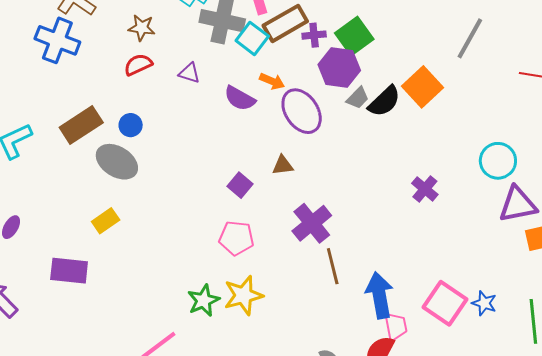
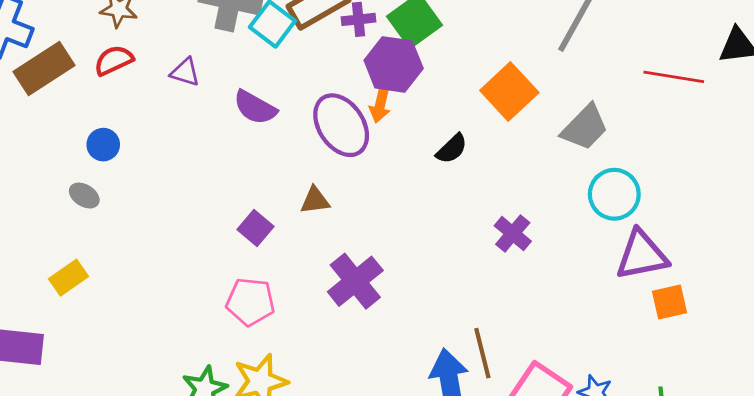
orange arrow: (272, 81) -> (380, 105), moved, turned 80
gray trapezoid: (358, 98) -> (585, 127), moved, size x1.5
black semicircle: (384, 101) -> (452, 149), moved, size x0.7
brown rectangle: (81, 125) -> (44, 69), moved
gray ellipse: (117, 162) -> (84, 196), size x0.5
brown line: (333, 266) -> (482, 353), moved

